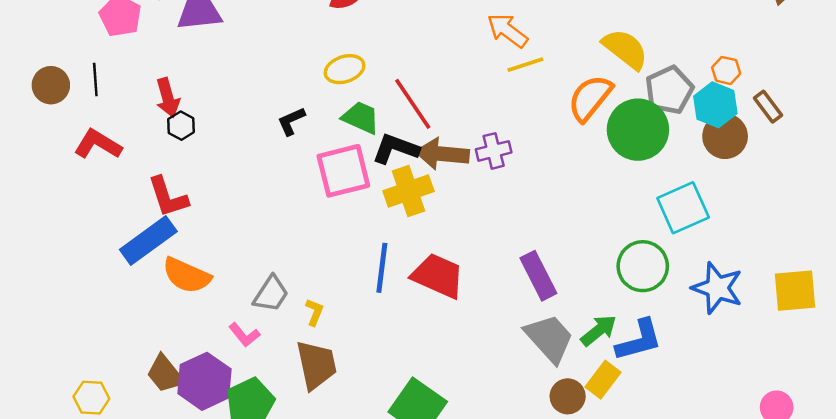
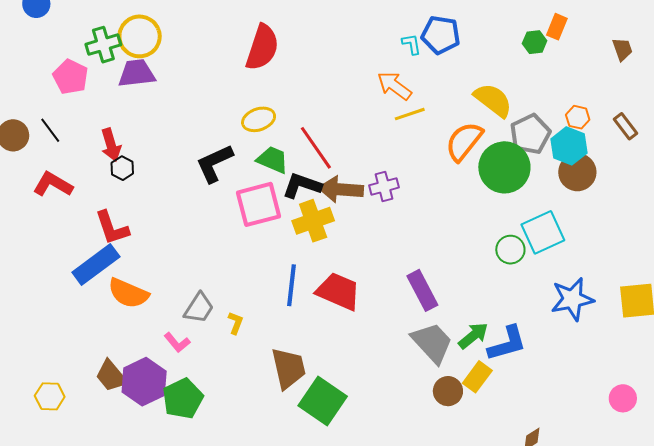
black line: (95, 80) -> (50, 130), turned -32
brown rectangle: (768, 107) -> (625, 126), moved
black L-shape: (291, 121) -> (214, 163), size x1.6
green circle: (643, 266) -> (510, 250), moved, size x0.7
blue star: (717, 288) -> (572, 299), turned -30
brown trapezoid: (316, 365) -> (288, 368), moved

